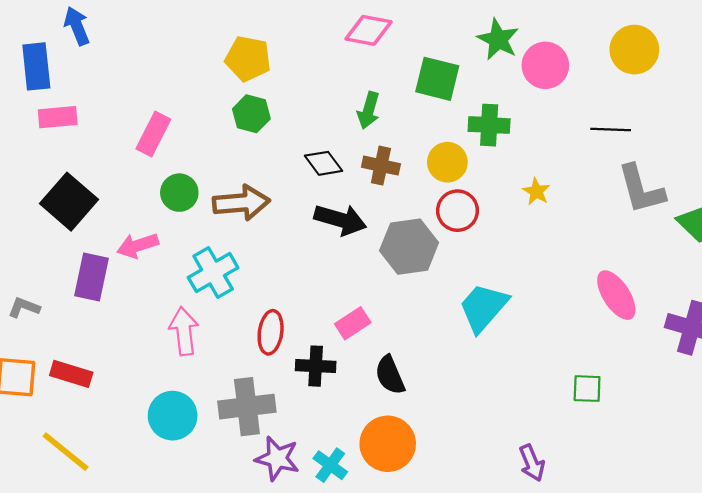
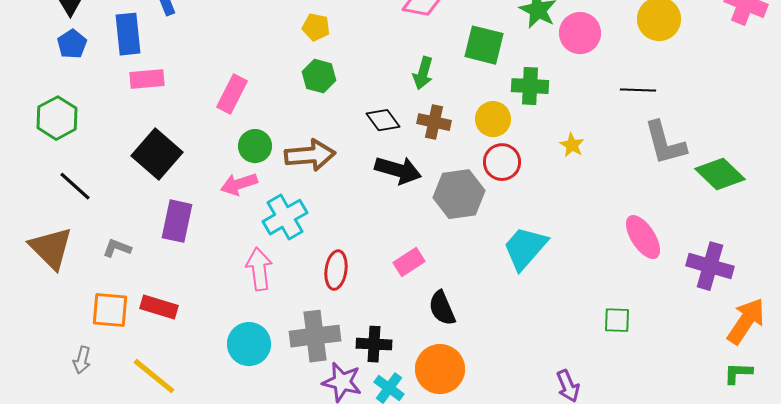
yellow pentagon: (248, 59) -> (316, 27), size x0.7
pink arrow: (138, 246) -> (239, 184), moved
black cross: (316, 366) -> (374, 344), moved

